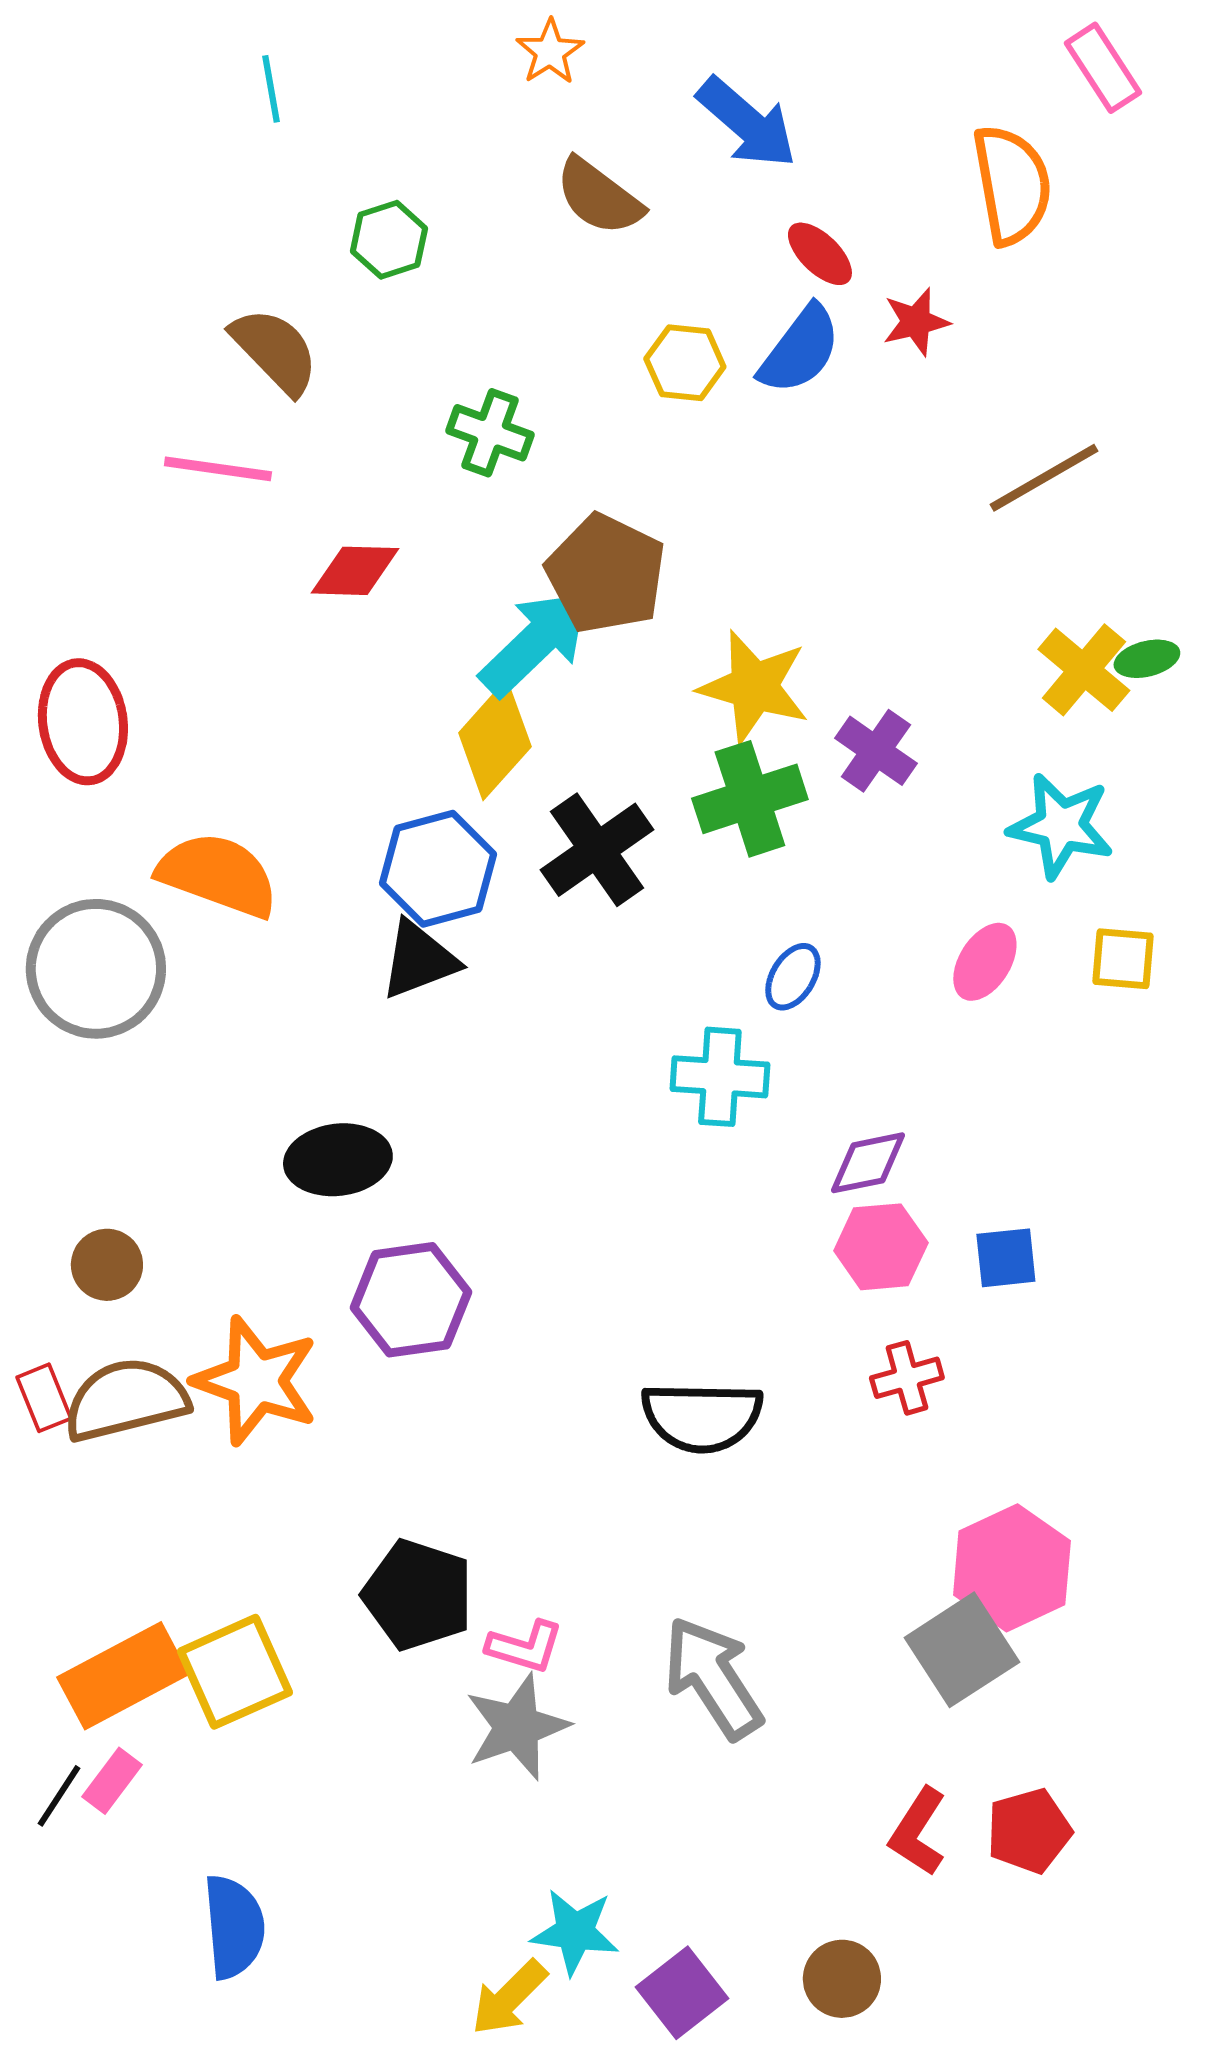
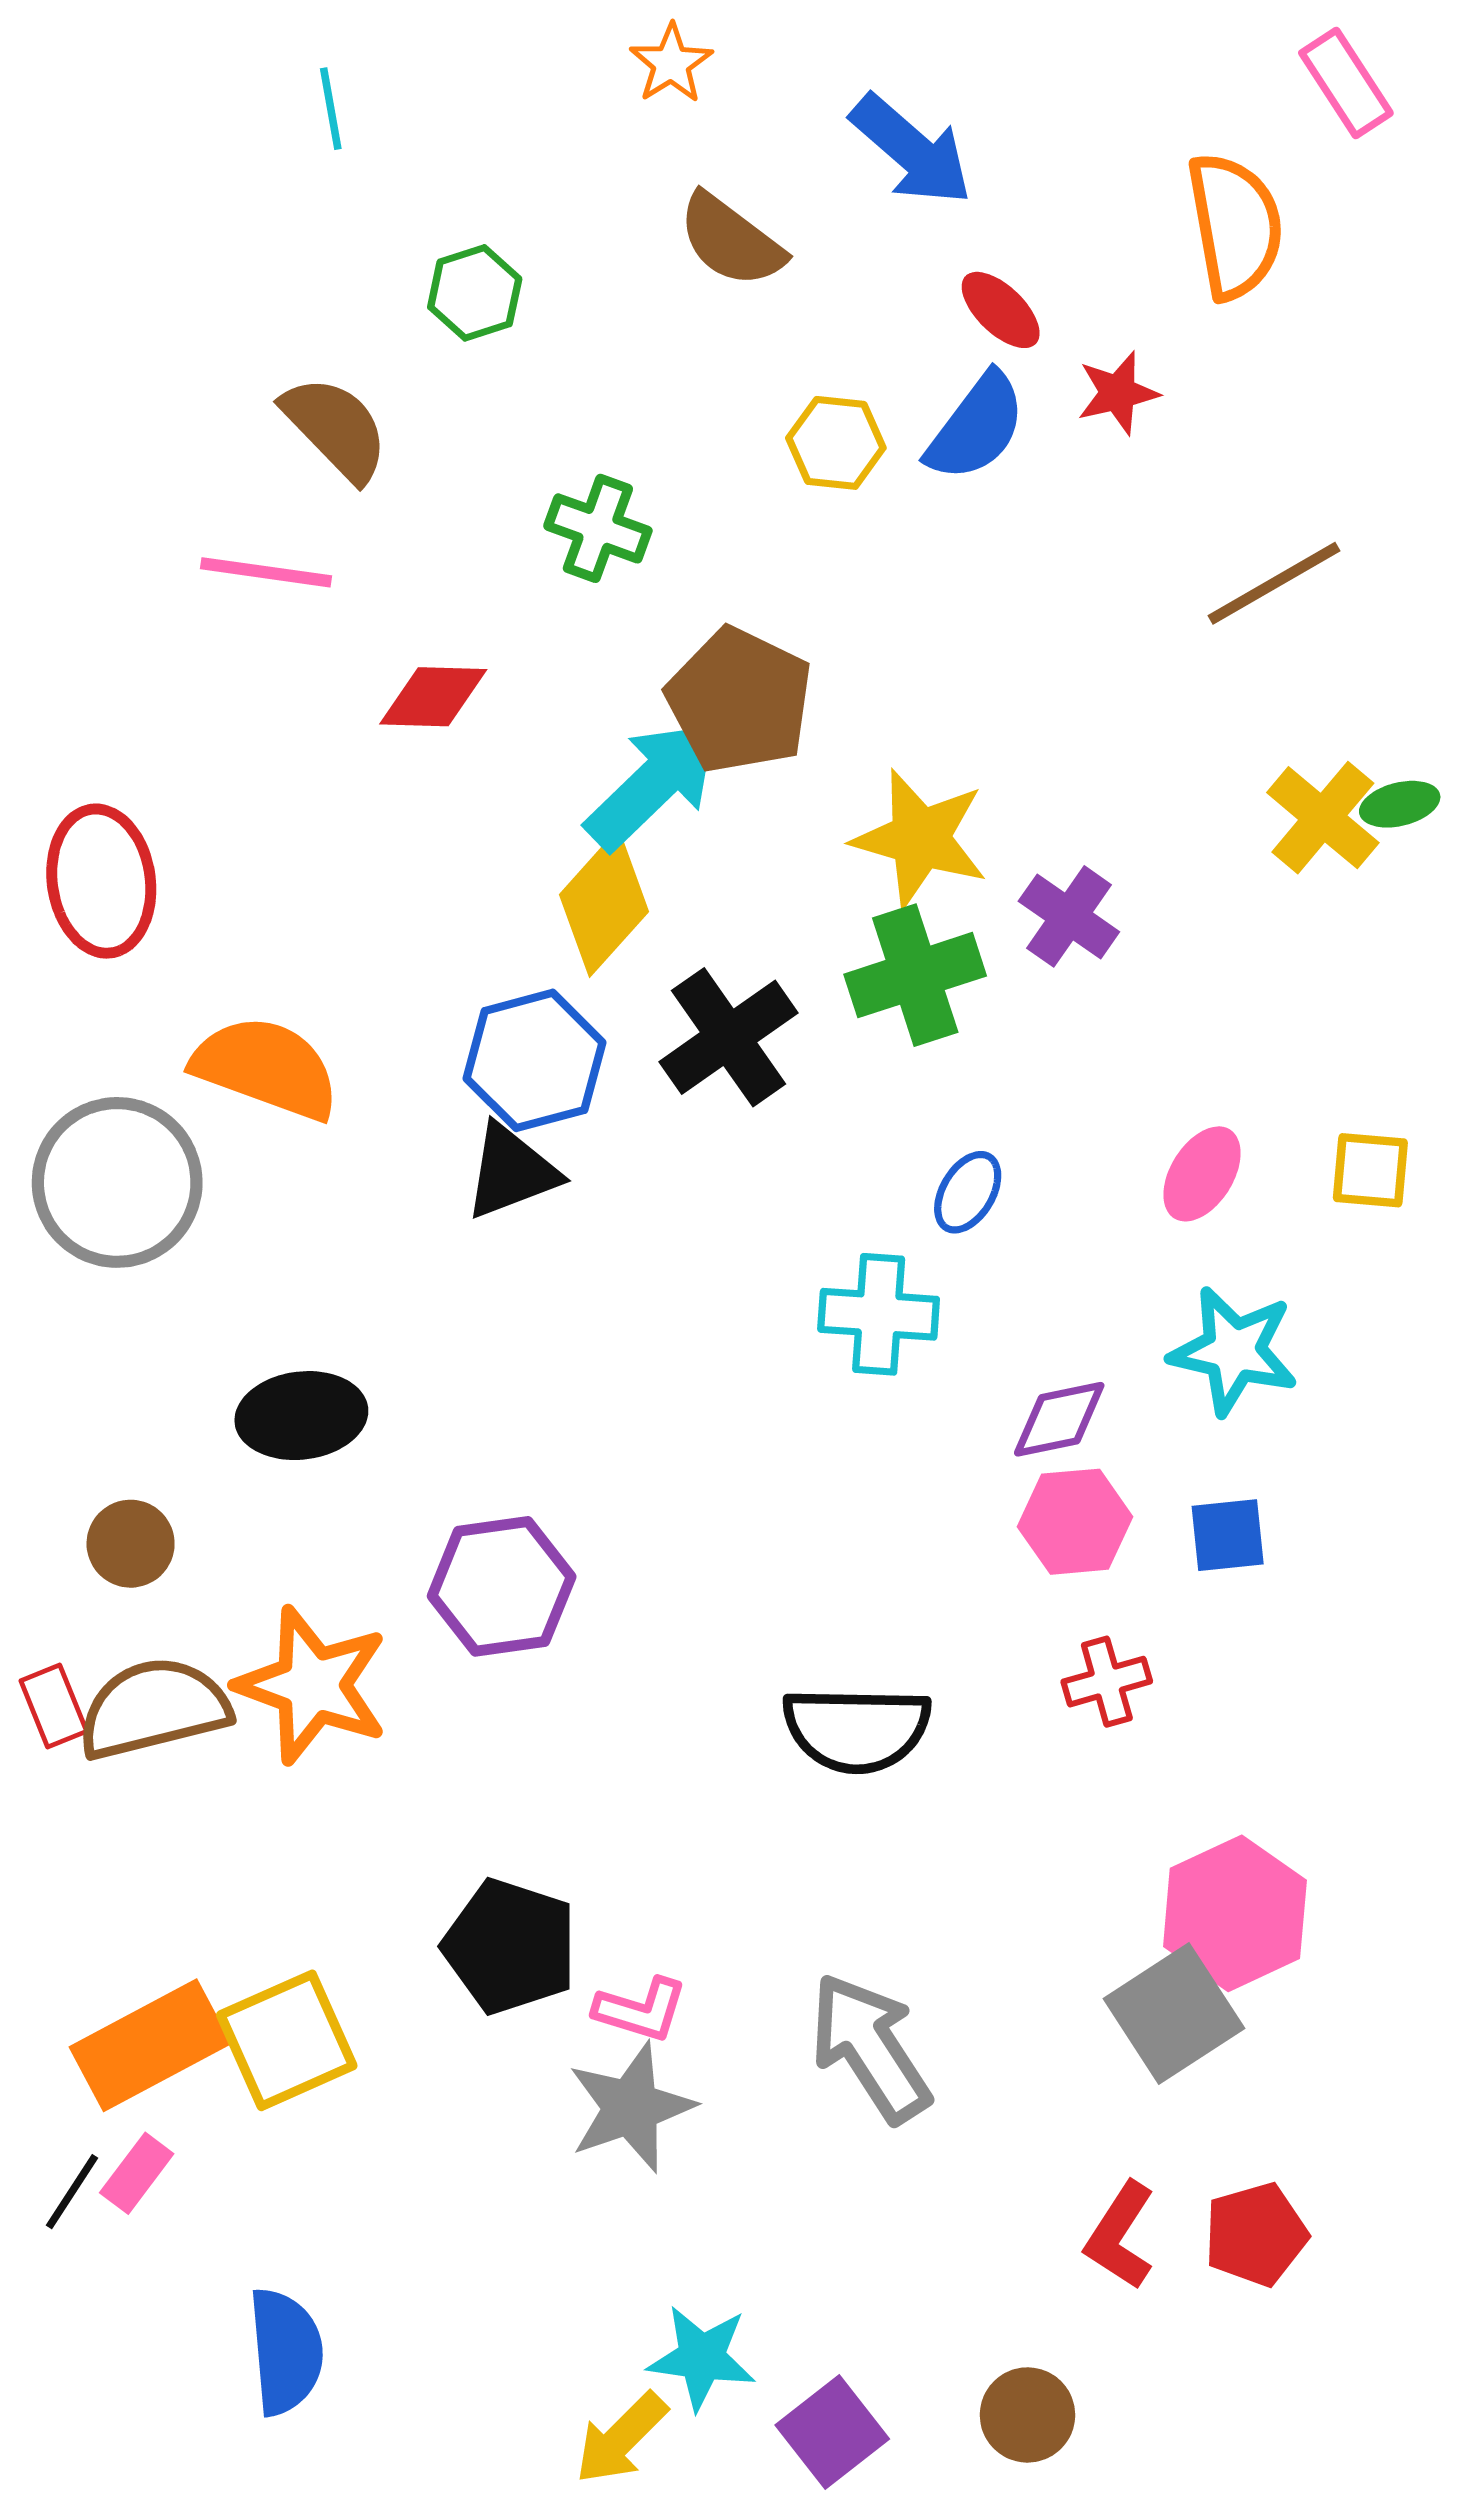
cyan star: (1061, 826) -> (1234, 1351), moved
black ellipse: (338, 1160) -> (301, 1416), moved

